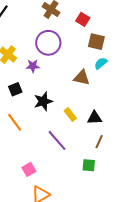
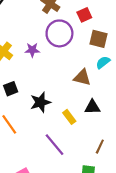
red square: (83, 19) -> (84, 15), turned 32
purple circle: (48, 43) -> (59, 33), moved
purple star: (33, 66) -> (32, 50), moved
black triangle: (94, 118) -> (92, 107), moved

